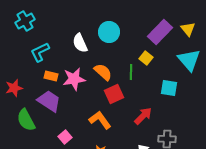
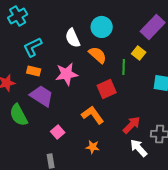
orange semicircle: (103, 72) -> (98, 55), moved
orange rectangle: (51, 76) -> (34, 71), moved
red arrow: (143, 116) -> (132, 125), moved

